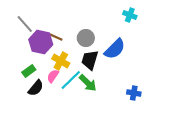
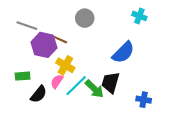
gray line: (25, 24) -> (27, 26), turned -30
gray circle: (86, 38) -> (85, 18), moved
black trapezoid: (90, 60) -> (110, 82), moved
green rectangle: (29, 71) -> (23, 76), moved, turned 32

